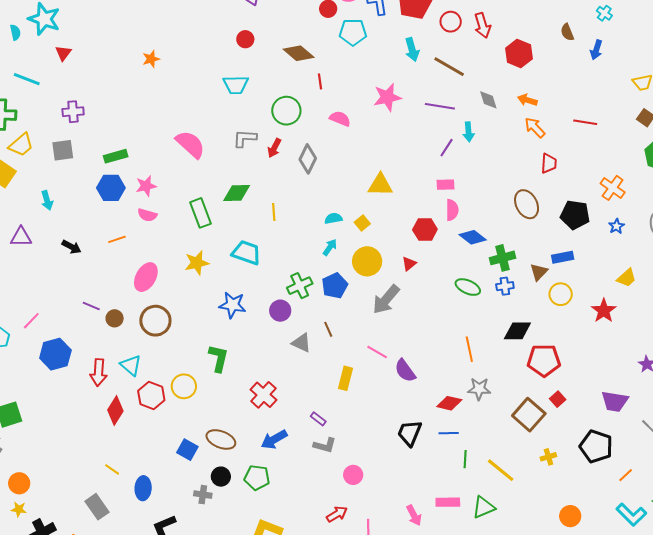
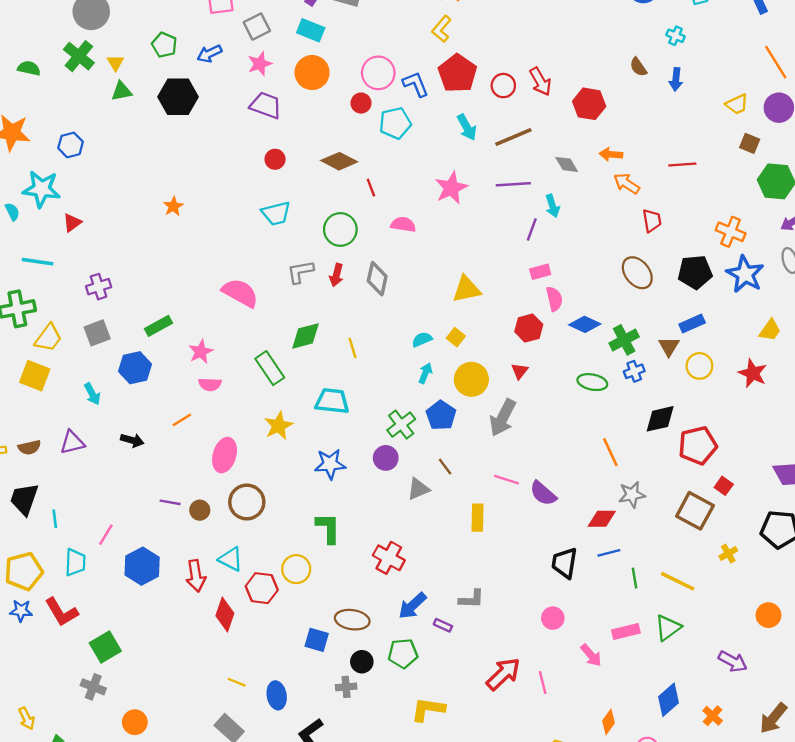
red triangle: (63, 53) -> (72, 223), turned 30
brown line: (449, 67) -> (513, 137), turned -40
blue hexagon: (111, 188) -> (135, 368), moved
blue star: (616, 226) -> (745, 274), size x2.0
gray triangle: (301, 343) -> (418, 489), turned -35
purple rectangle: (318, 419) -> (443, 625), moved
pink circle: (353, 475) -> (553, 618), moved
red arrow: (337, 514) -> (503, 674), size x1.5

